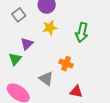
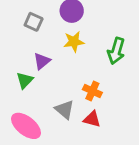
gray square: (19, 15) -> (34, 22), turned -32
red triangle: (76, 91) -> (92, 119), moved

